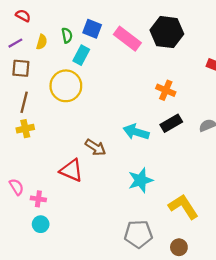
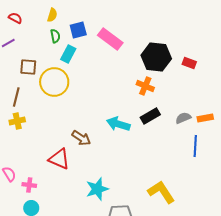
blue square: (92, 29) -> (78, 30), turned -36
black hexagon: (167, 32) -> (156, 57), moved
yellow semicircle: (42, 42) -> (52, 15), moved
brown square: (21, 68) -> (28, 67), moved
cyan star: (141, 180) -> (97, 189), moved

